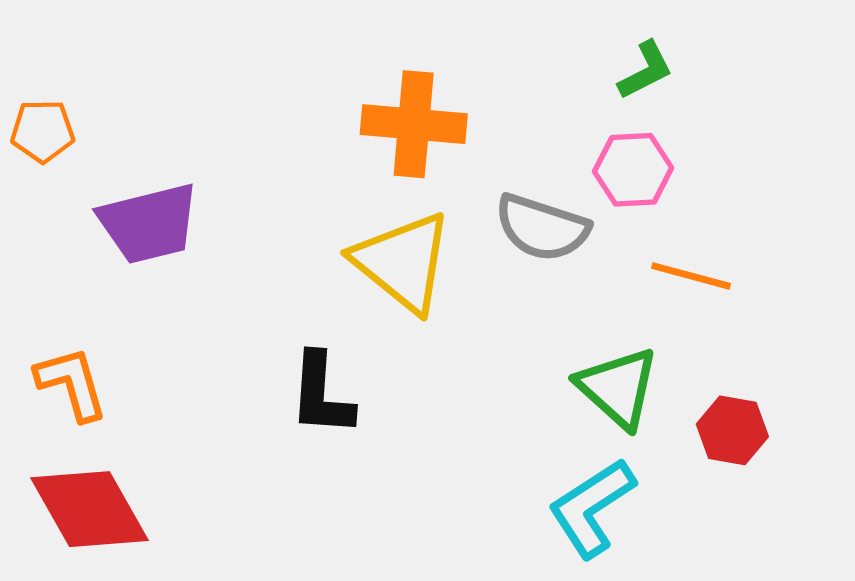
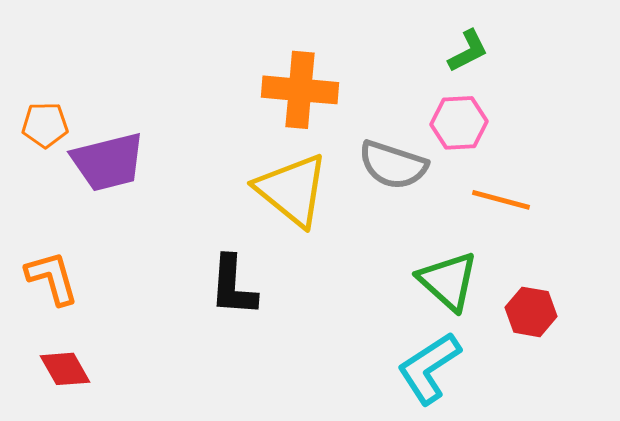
orange pentagon: (43, 131) -> (45, 125), moved
red diamond: (89, 509) -> (65, 369), size x0.6

